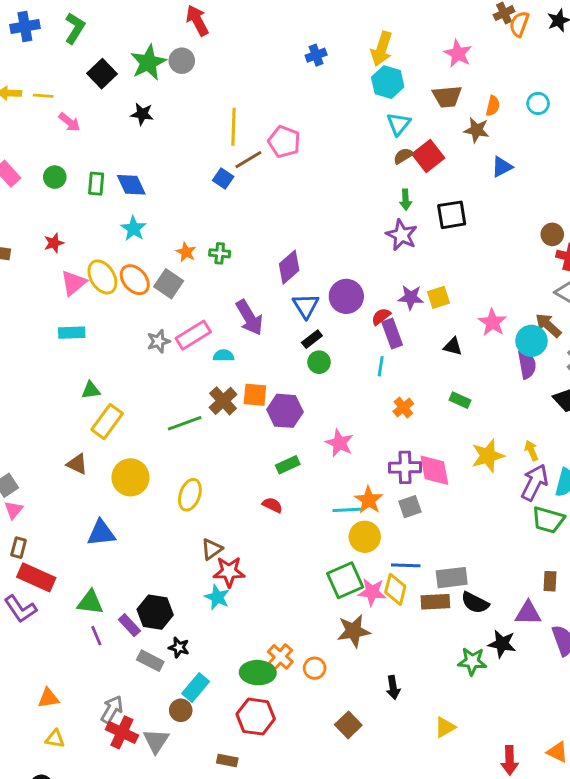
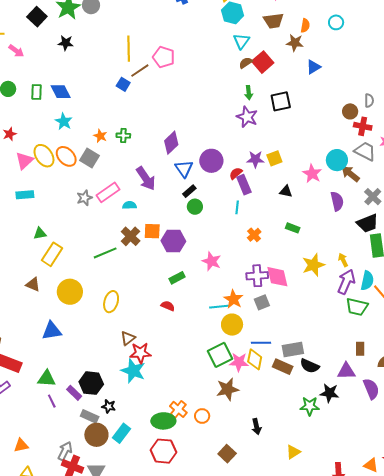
cyan circle: (531, 341) -> (337, 160), moved
cyan star: (217, 597) -> (133, 371), size x1.4
brown rectangle: (435, 602) -> (283, 367), turned 30
brown circle: (181, 710) -> (96, 435), moved, size x1.5

